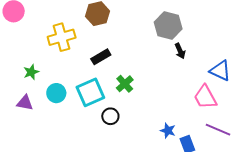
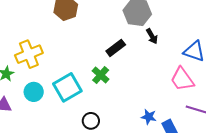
yellow cross: (62, 37) -> (29, 54), moved
black rectangle: (101, 57) -> (116, 48), moved
black circle: (110, 116) -> (91, 121), moved

